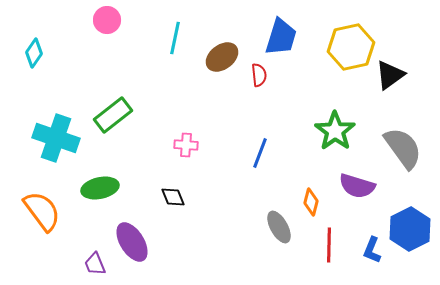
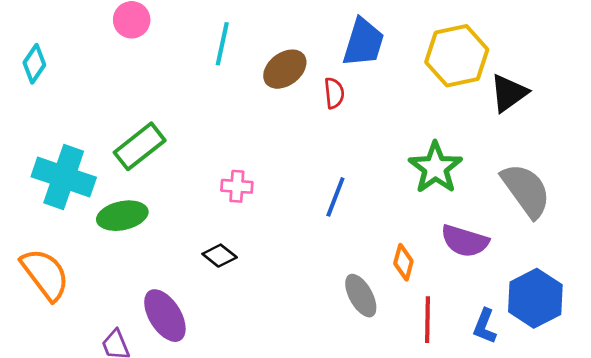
green ellipse: (100, 188) -> (122, 216), moved
black diamond: (173, 197) -> (220, 256), turned -30

